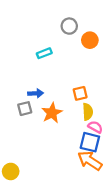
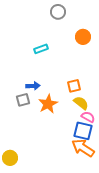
gray circle: (69, 26) -> (58, 12), moved
yellow semicircle: (88, 112) -> (81, 103), turned -49

